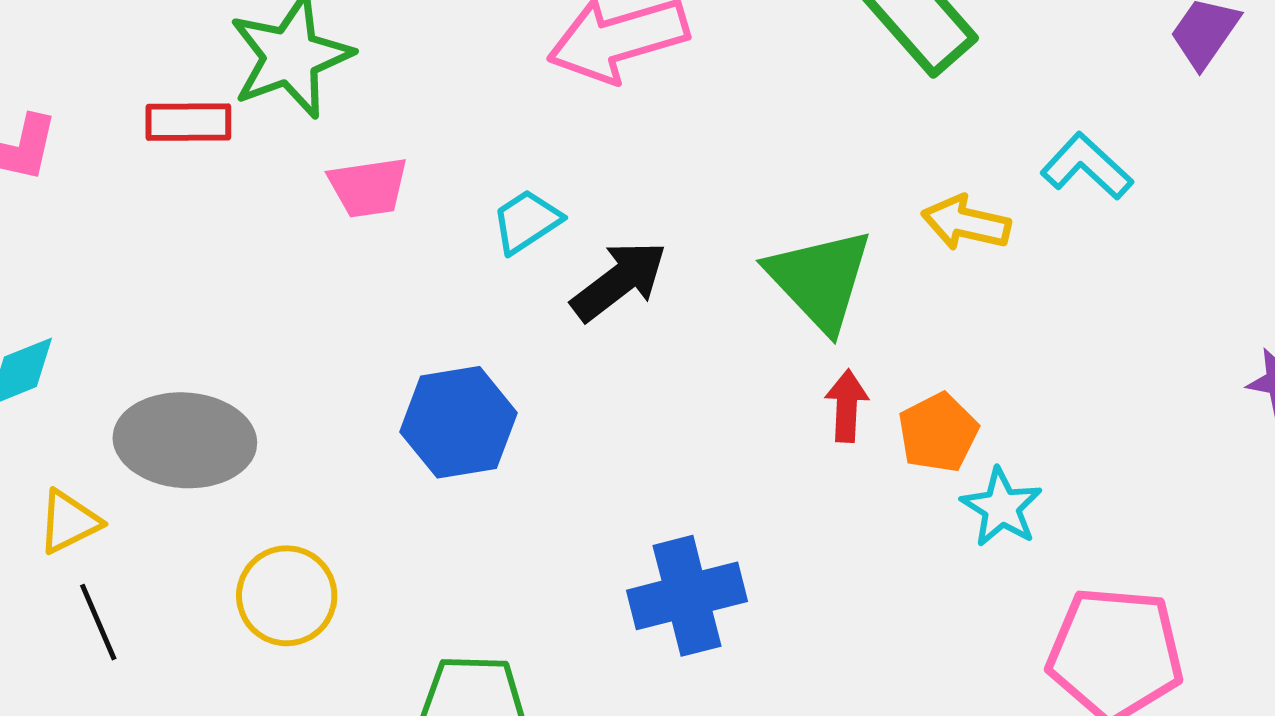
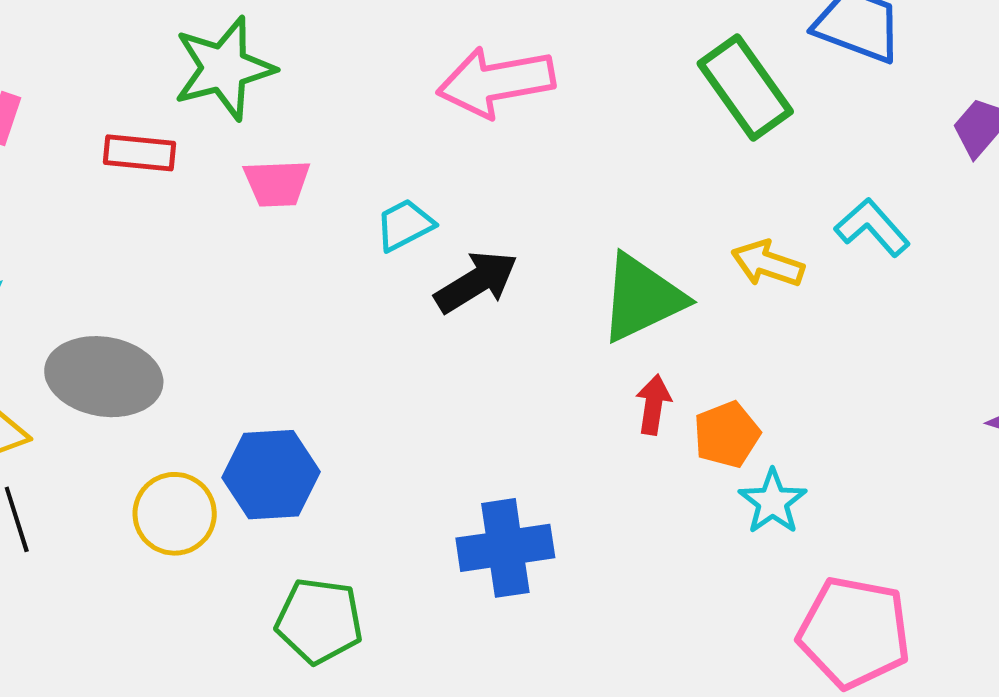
red rectangle: (188, 122) -> (139, 153), moved
green triangle: (820, 280) -> (642, 298), turned 42
blue hexagon: (458, 422) -> (271, 475), moved

